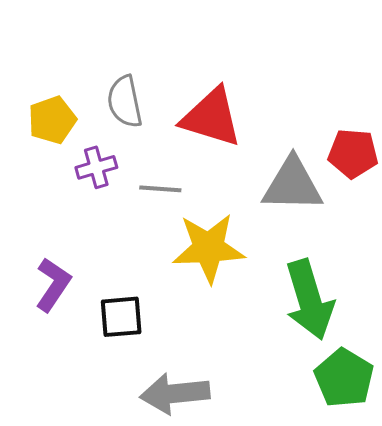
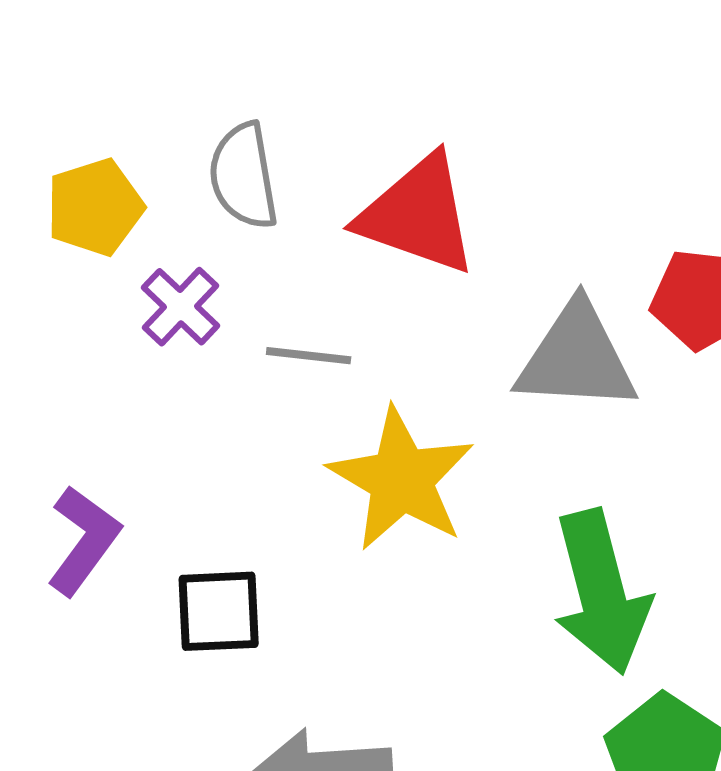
purple cross: (96, 167) -> (180, 307), turned -33
yellow star: (209, 248) -> (401, 479), turned 30

